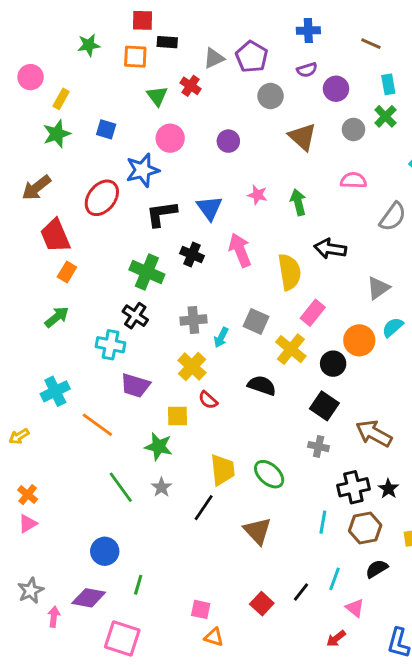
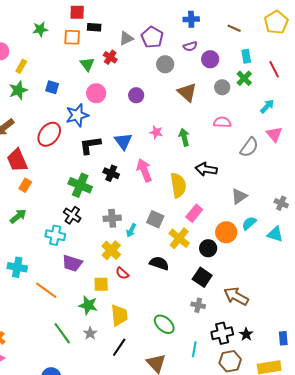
cyan cross: (55, 391) -> (17, 267), turned 36
yellow trapezoid: (223, 470) -> (119, 315), moved
cyan line: (323, 522) -> (194, 349), moved

